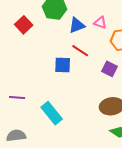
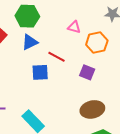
blue triangle: (77, 25) -> (30, 42), moved

